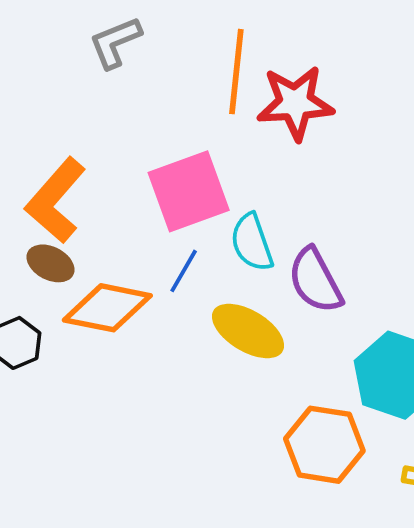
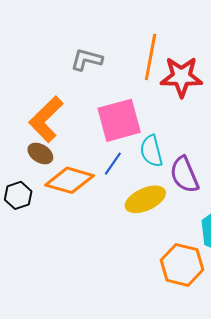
gray L-shape: (115, 42) -> (87, 60), moved, turned 32
yellow ellipse: (248, 331) -> (145, 199), turned -60

